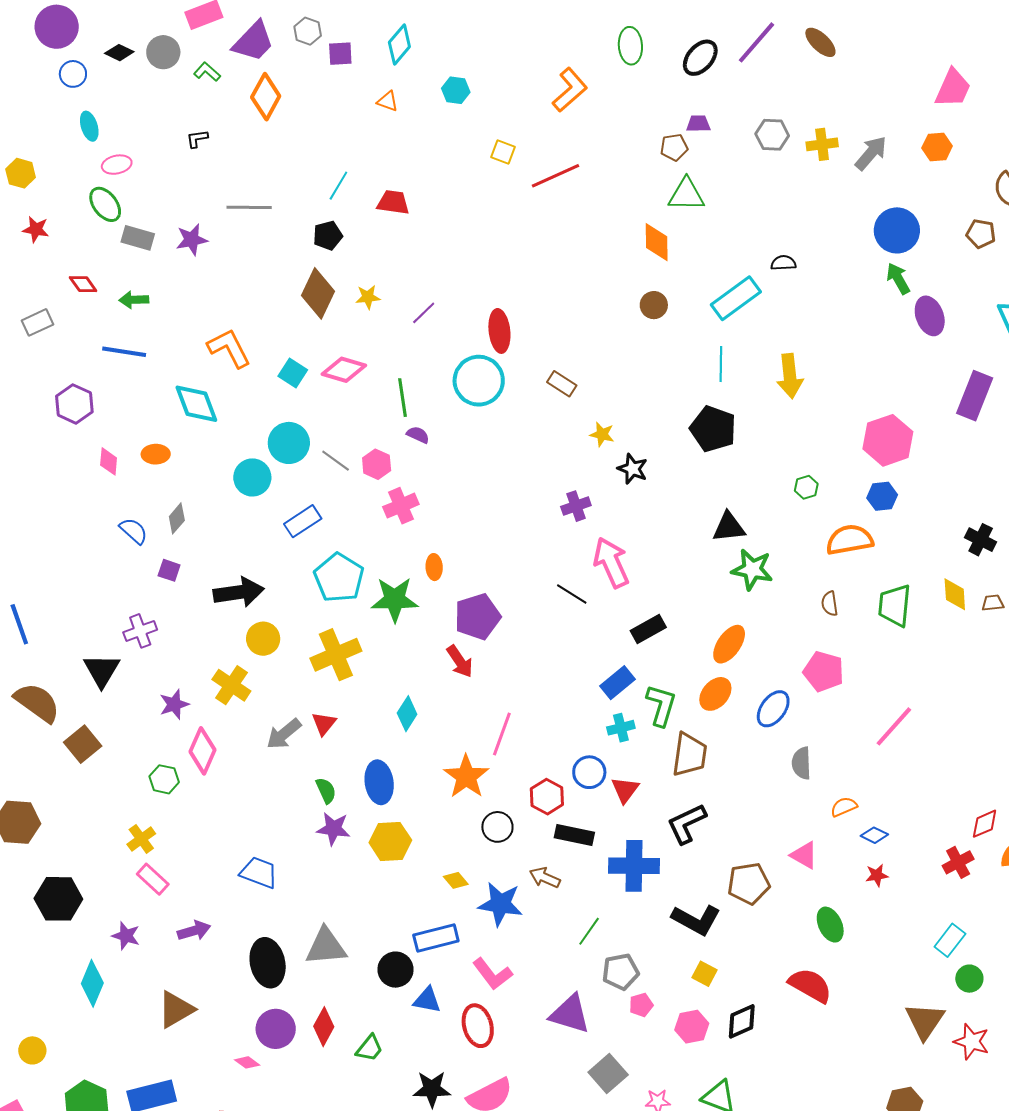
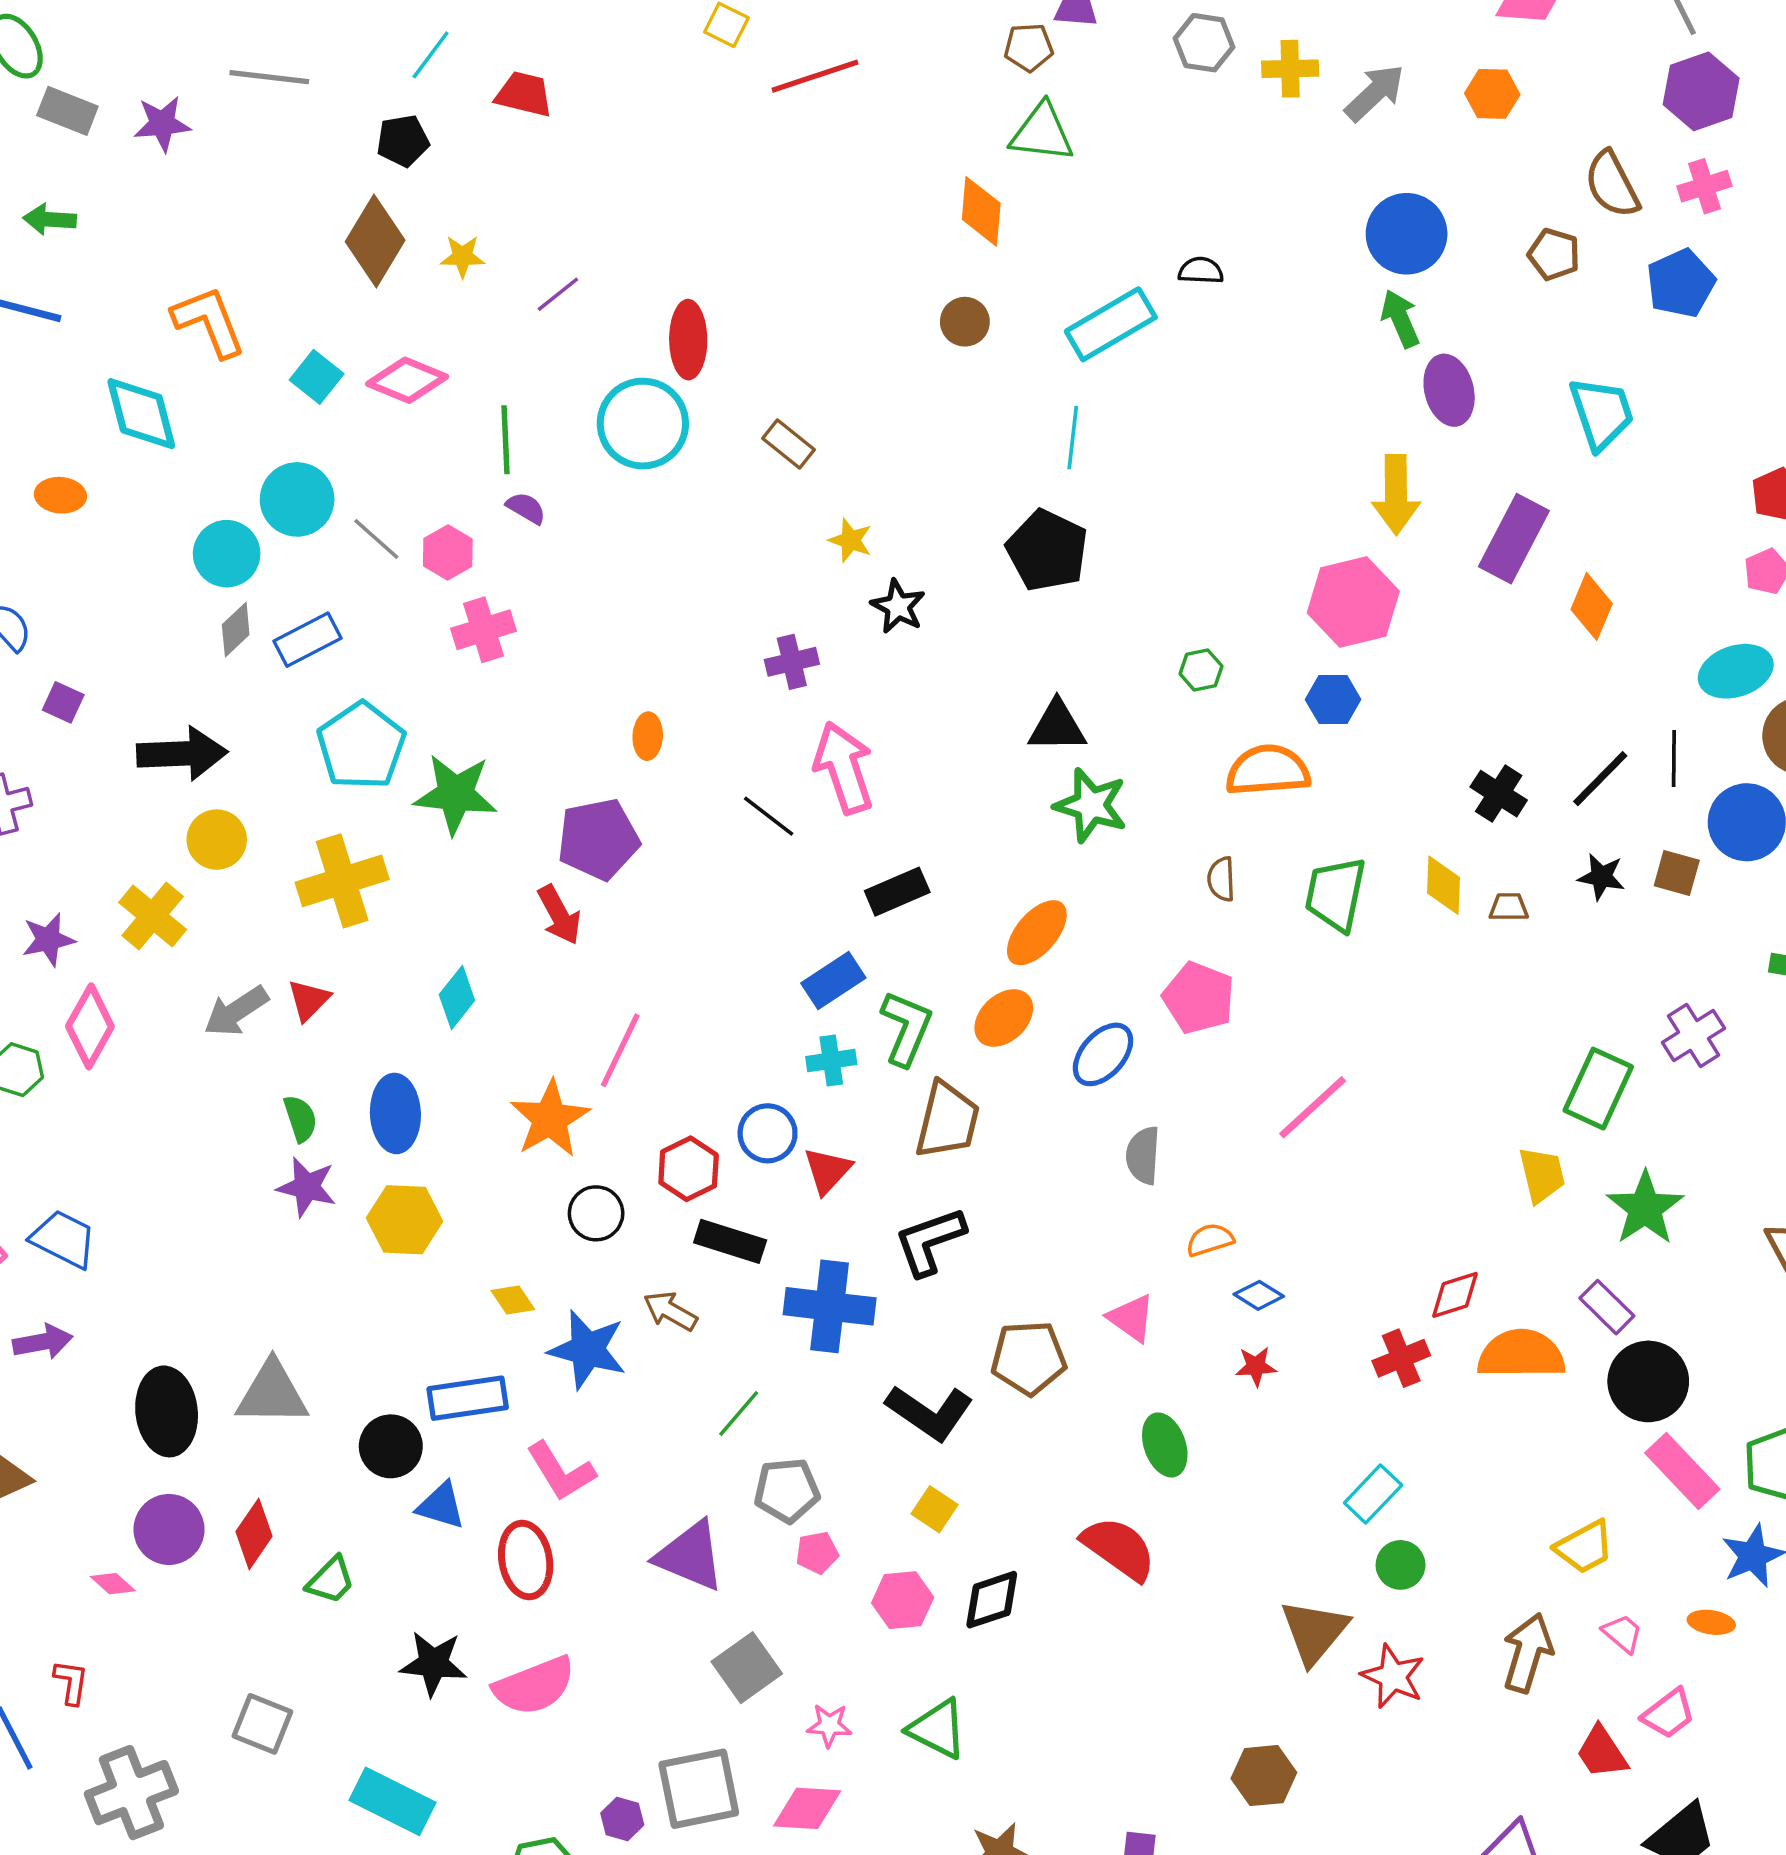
yellow arrow: (790, 376) -> (1396, 495), moved
gray diamond: (177, 518) -> (236, 630), moved
orange ellipse: (434, 567) -> (648, 736), moved
blue trapezoid: (259, 873) -> (64, 1239), moved

